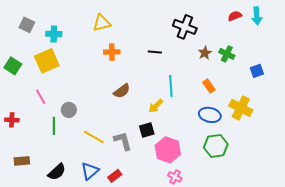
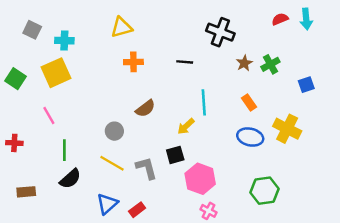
green cross: (227, 54) -> (270, 64), turned 35
gray circle: (69, 110) -> (114, 131), moved
green hexagon: (216, 146) -> (265, 191), moved
black semicircle: (57, 172) -> (70, 179), moved

